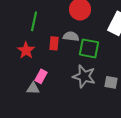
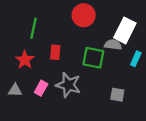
gray semicircle: (71, 36) -> (113, 45), moved
gray star: (84, 76) -> (68, 85), moved
gray triangle: (33, 88) -> (15, 90), moved

